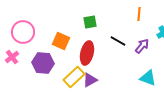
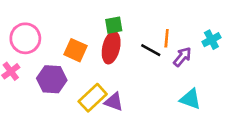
orange line: (139, 14) -> (167, 38), moved
red ellipse: (87, 53) -> (111, 48), moved
purple triangle: (90, 80) -> (114, 102), turned 49

